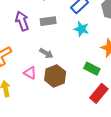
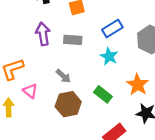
green rectangle: (92, 69) -> (103, 94), moved
pink triangle: (30, 73) -> (30, 91), moved

